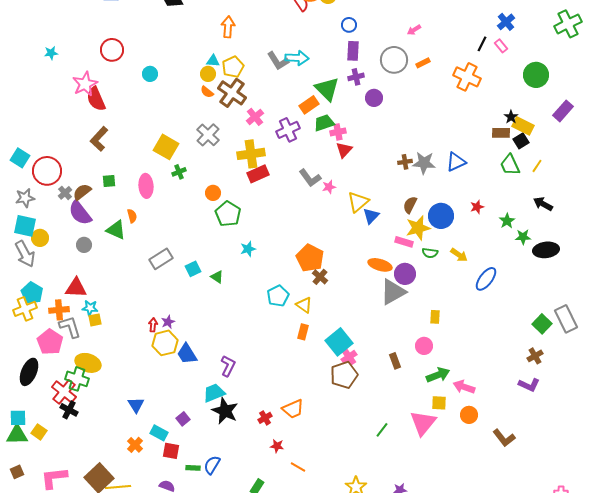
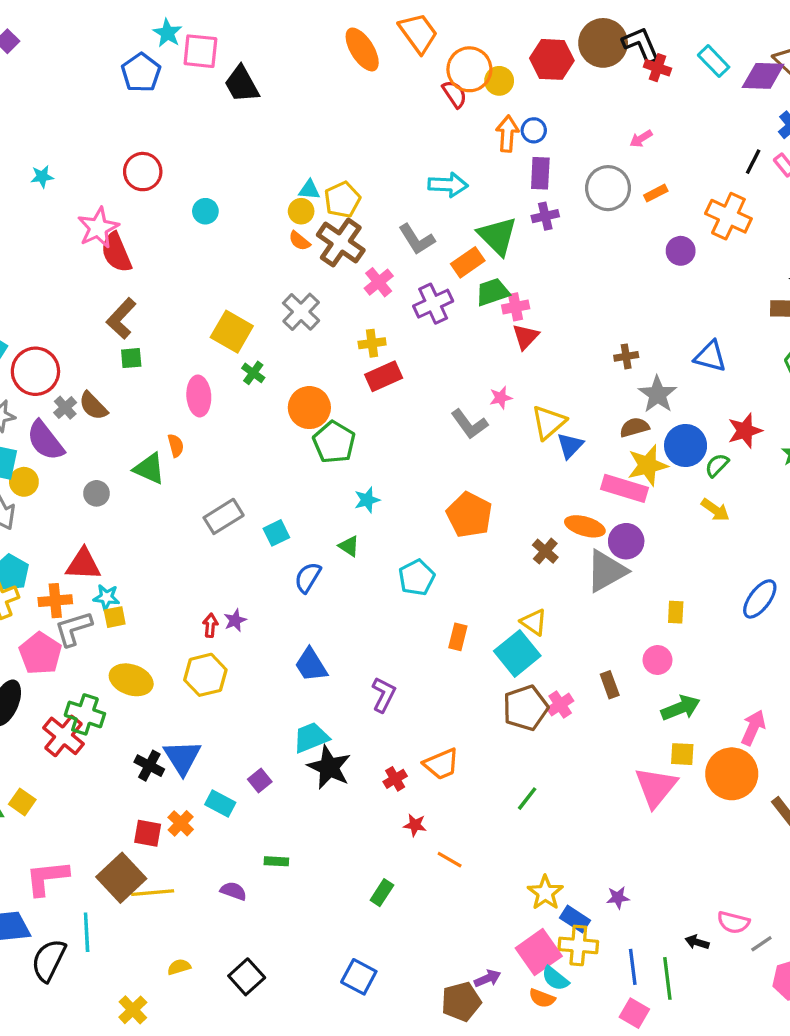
orange arrow: (228, 27) -> (507, 134), moved
gray L-shape: (278, 61) -> (417, 239), moved
purple circle: (374, 98) -> (681, 251), moved
yellow cross: (251, 154) -> (372, 343), size x0.6
blue triangle: (456, 162) -> (710, 356), turned 40
gray star: (424, 163) -> (657, 394), moved, turned 30
green cross: (179, 172) -> (253, 373), turned -32
gray L-shape: (310, 178) -> (469, 424), moved
green square: (109, 181) -> (131, 358), moved
brown semicircle: (82, 192) -> (93, 406), turned -96
orange circle: (213, 193) -> (309, 408), size x1.6
brown semicircle: (410, 205) -> (634, 427), turned 48
red star: (477, 207) -> (745, 431), size x1.5
purple semicircle: (80, 213) -> (45, 441), moved
pink rectangle: (404, 242) -> (624, 488), size x1.5
green semicircle: (430, 253) -> (717, 465), moved, turned 126
green triangle: (217, 277) -> (349, 546), moved
brown cross: (320, 277) -> (545, 551), moved
blue ellipse: (486, 279) -> (760, 599), moved
yellow triangle: (304, 305) -> (534, 622), moved
gray L-shape: (70, 327) -> (73, 629), turned -90
yellow hexagon: (165, 343) -> (205, 675), moved
blue trapezoid: (187, 354) -> (311, 665), moved
pink cross: (349, 357) -> (560, 705), moved
yellow ellipse: (88, 363) -> (131, 680), moved
purple L-shape: (228, 366) -> (384, 695), moved
pink arrow: (464, 387) -> (753, 728), moved, turned 95
blue triangle: (136, 405) -> (182, 757), size x1.4
black cross: (69, 410) -> (149, 766), moved
orange circle: (469, 415) -> (732, 774), size x1.8
green line: (382, 430) -> (527, 799), moved
red square: (171, 451) -> (148, 833), moved
blue semicircle: (212, 465) -> (308, 577), moved

